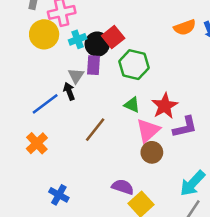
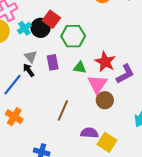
purple rectangle: (94, 65) -> (53, 62), moved
brown line: (95, 130) -> (63, 110), moved

